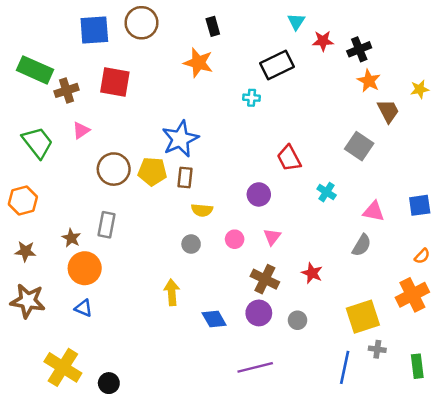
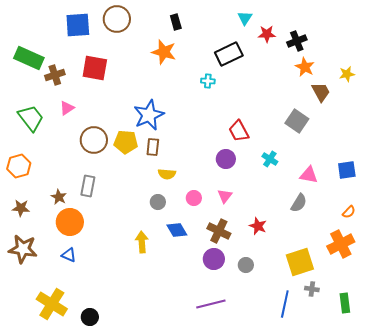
purple circle: (259, 194) -> (226, 159), moved
blue diamond: (214, 319) -> (177, 230), moved

